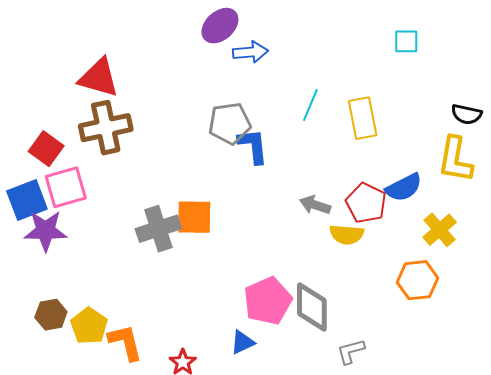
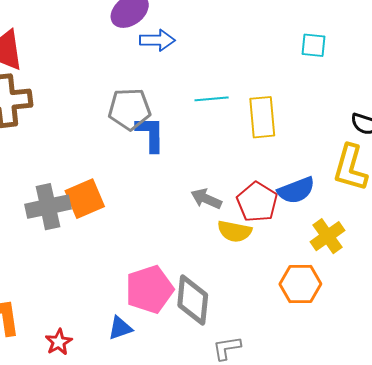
cyan line: (310, 105) -> (212, 99), turned 56
orange square: (194, 217) -> (85, 199), turned -30

